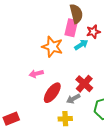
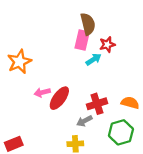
orange star: (52, 47) -> (19, 62), moved, turned 30
red cross: (84, 84) -> (97, 104), turned 30
red ellipse: (52, 93) -> (59, 98), moved

